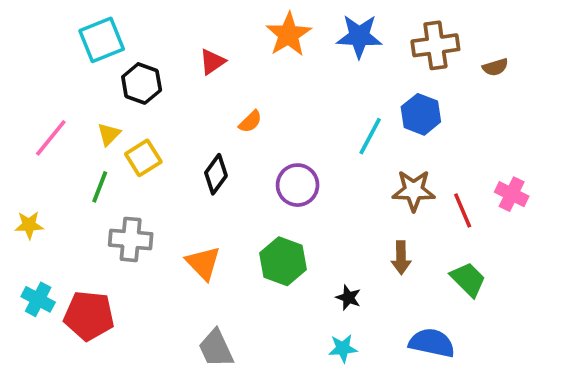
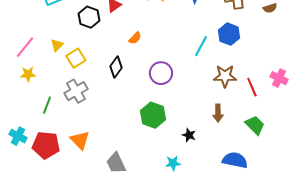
black hexagon: (142, 83) -> (89, 17), moved
green line: (100, 187) -> (47, 105), moved
yellow star: (29, 225) -> (28, 74), moved
gray cross: (131, 239) -> (76, 91), moved, turned -35
orange triangle: (203, 263) -> (80, 140), moved
cyan star: (343, 348) -> (173, 163), moved

